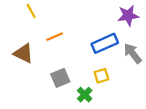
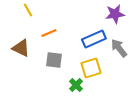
yellow square: (101, 76) -> (91, 68), size x1.5
gray square: (60, 78) -> (54, 60), moved, turned 30

